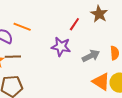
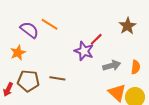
red line: (74, 24) -> (96, 39), moved
brown line: (13, 57) -> (57, 78), moved

